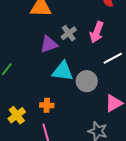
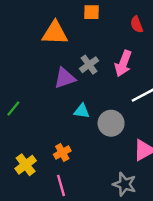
cyan triangle: (63, 71) -> (82, 111), size x0.6
orange cross: (47, 105) -> (62, 153), turned -32

